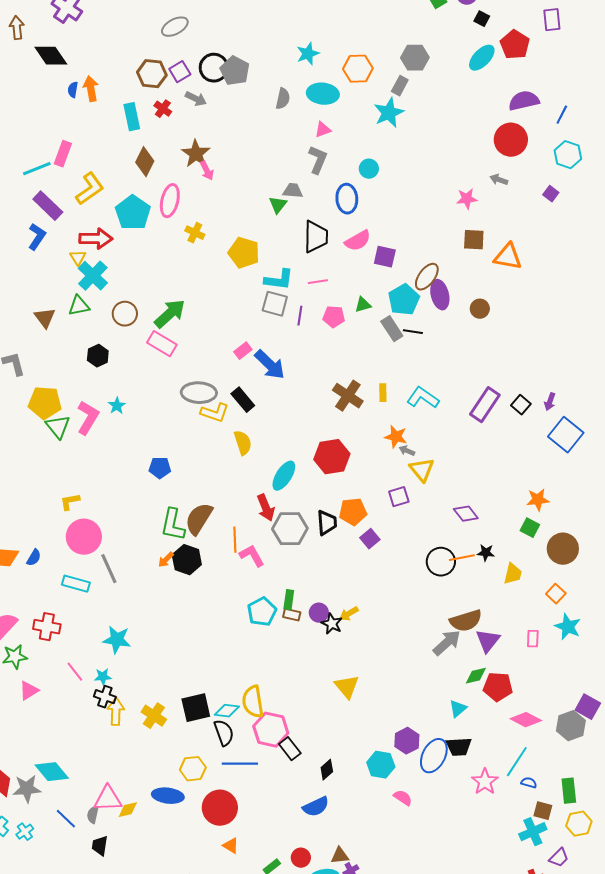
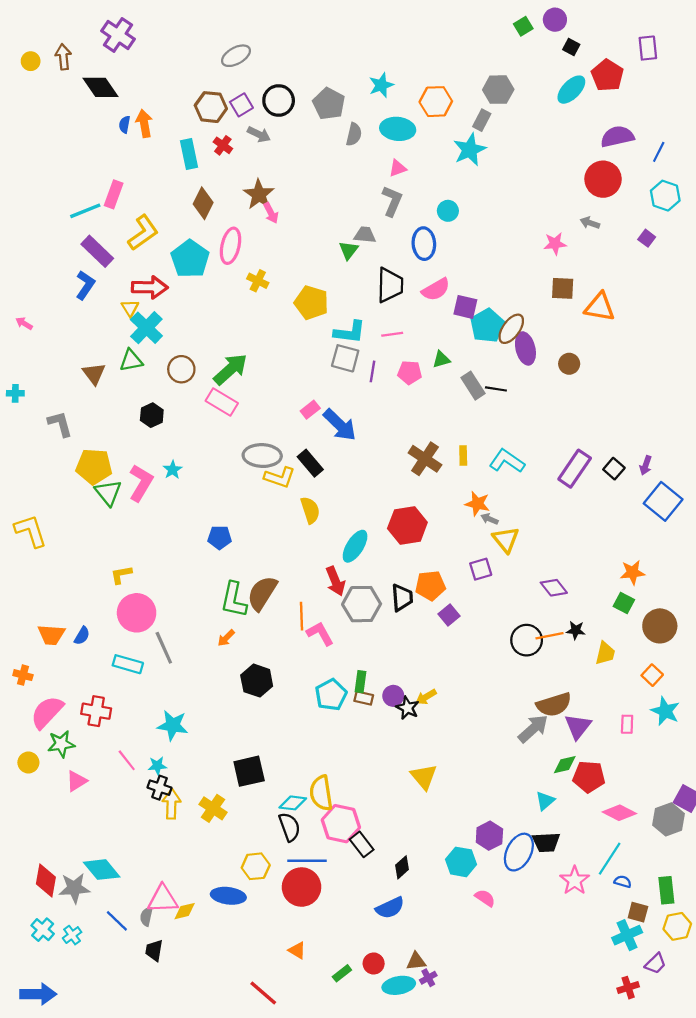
gray pentagon: (235, 71) -> (329, 104), moved
cyan pentagon: (404, 300) -> (487, 326), moved
black hexagon: (187, 560) -> (257, 681), moved
black square: (196, 708) -> (249, 771), moved
red circle: (220, 808) -> (302, 887), moved

